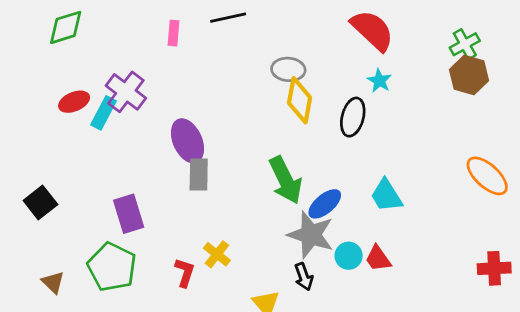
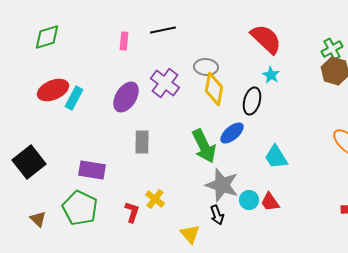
purple cross: (126, 92) -> (165, 83), moved
red ellipse: (74, 102) -> (53, 90), size x1.4
purple ellipse: (188, 141) -> (126, 97), moved, turned 56
black square: (40, 202) -> (29, 162), size x1.4
blue ellipse: (325, 204) -> (232, 133), moved
purple rectangle: (129, 214) -> (92, 170), turned -64

